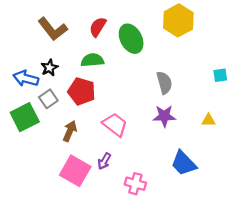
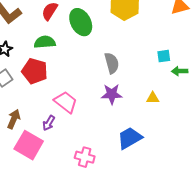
brown arrow: (70, 131) -> (14, 119), moved
purple arrow: (104, 161) -> (49, 123), moved
blue trapezoid: (184, 163) -> (130, 138), turned 104

